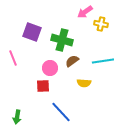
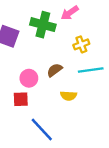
yellow cross: (101, 24) -> (81, 44), moved, turned -32
green cross: (62, 40) -> (43, 25), moved

